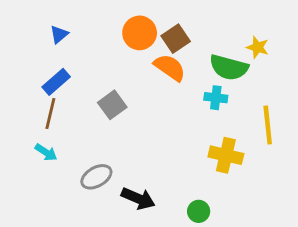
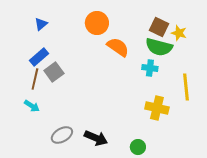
brown square: (176, 39) -> (159, 27), moved, turned -30
gray square: (112, 105) -> (54, 72), moved
gray ellipse: (96, 177) -> (62, 135), moved

